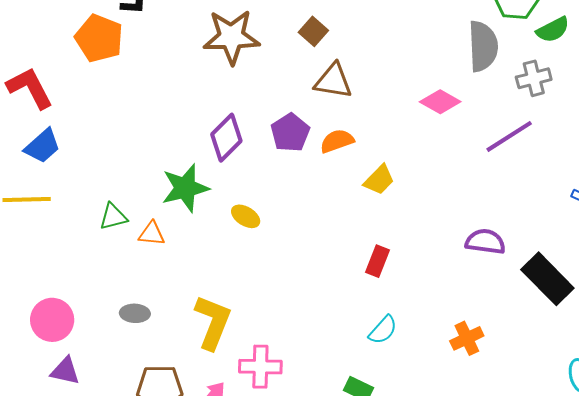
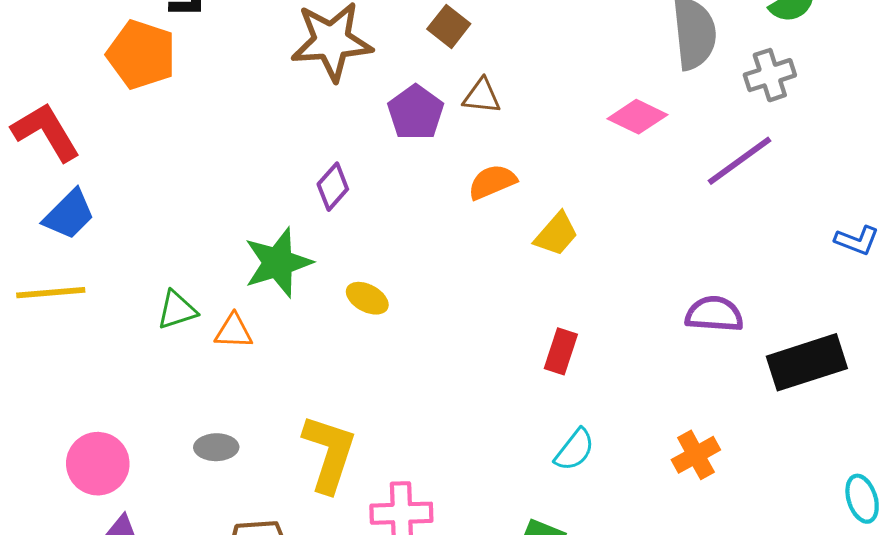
brown triangle: (333, 81) -> (482, 96), size x0.7
purple pentagon: (290, 133) -> (416, 113), moved
purple diamond: (226, 138) -> (333, 187), size x0.7
black rectangle: (547, 279) -> (807, 362), turned -60

